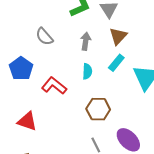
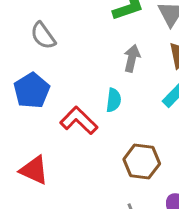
gray semicircle: (44, 37) -> (43, 36), moved
cyan semicircle: (87, 71) -> (114, 100), moved

